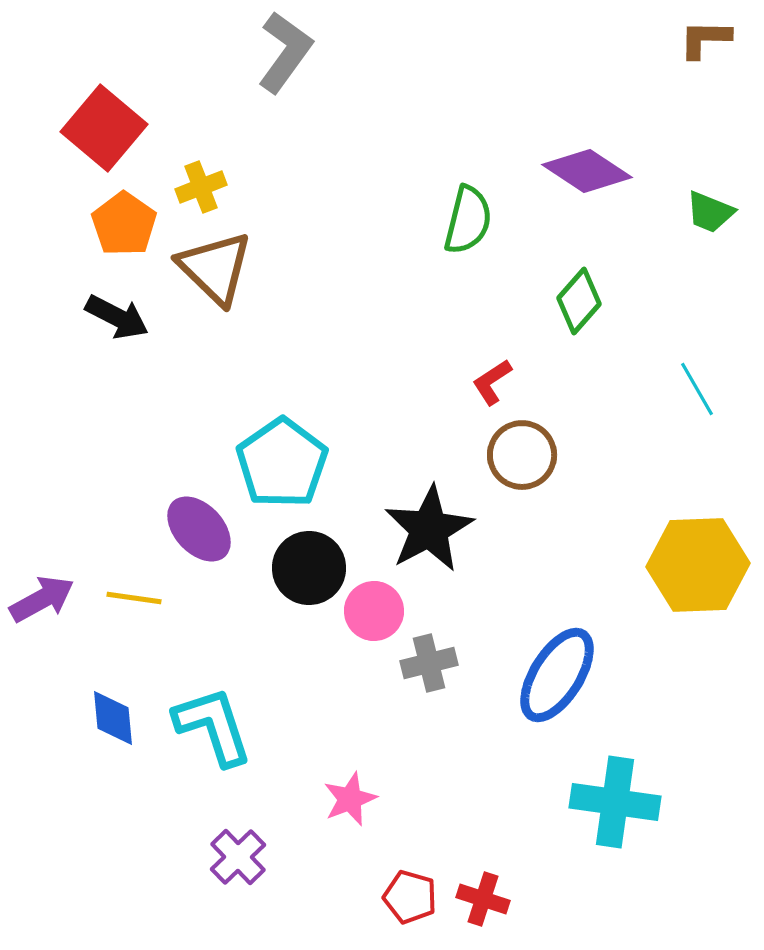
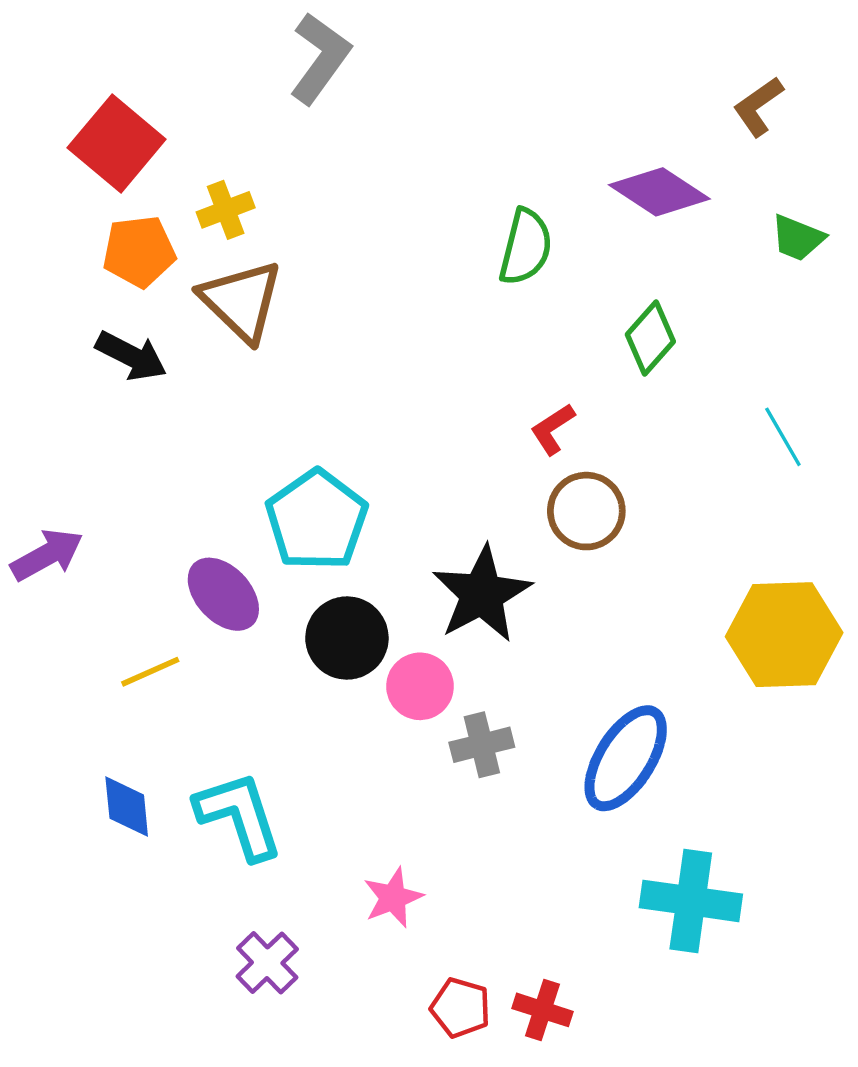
brown L-shape: (705, 39) -> (758, 106), moved, turned -36
orange pentagon: (124, 224) -> (139, 251), turned 30
yellow line: (134, 598) -> (150, 672), turned -32
purple arrow: (42, 599) -> (47, 555), moved

